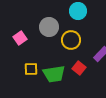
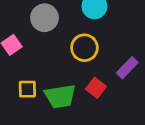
gray circle: (49, 27) -> (45, 18), moved

